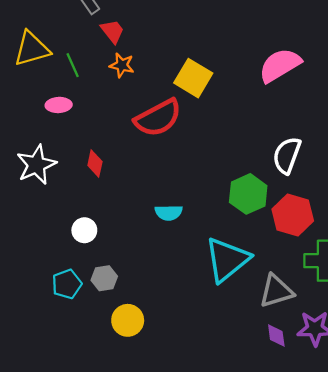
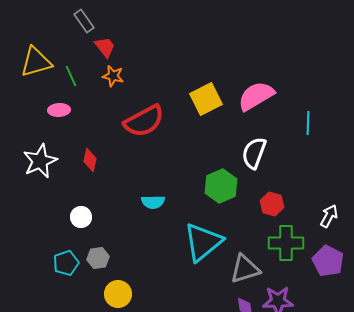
pink semicircle: (280, 65) -> (256, 96), moved
yellow square: (193, 78) -> (206, 99), moved, turned 32
red hexagon: (293, 215) -> (272, 204), moved, size x0.7

